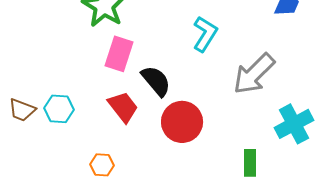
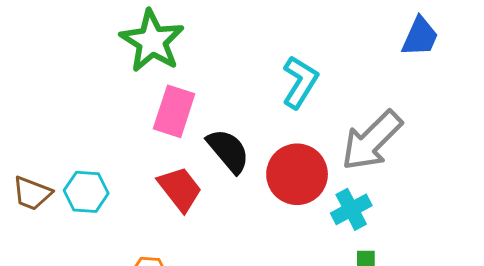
red circle: (182, 122) -> (297, 174), moved
cyan cross: (294, 124) -> (351, 209), moved, size x0.7

